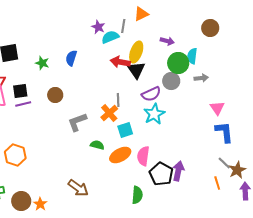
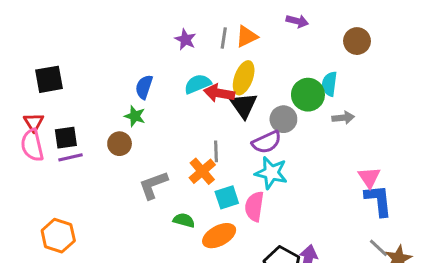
orange triangle: (141, 14) -> (247, 36), moved
cyan semicircle: (110, 37) -> (198, 84), moved
purple arrow: (167, 41) -> (297, 21), moved
green star: (42, 63) -> (135, 116), moved
gray circle: (171, 81) -> (283, 119), moved
pink triangle: (217, 108) -> (369, 177), moved
cyan star: (154, 114) -> (271, 173), turned -30
pink semicircle: (143, 156) -> (254, 207), moved

